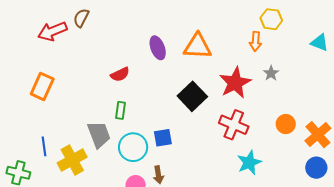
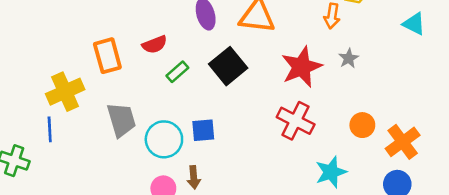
orange rectangle: (42, 86) -> (107, 56), moved, turned -44
black square: (192, 96) -> (228, 66), moved
green rectangle: (121, 110) -> (177, 72), moved, turned 36
yellow cross: (72, 160) -> (65, 92), moved
cyan star: (249, 163) -> (331, 172), moved

